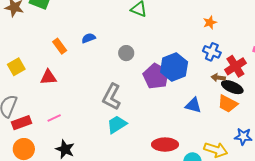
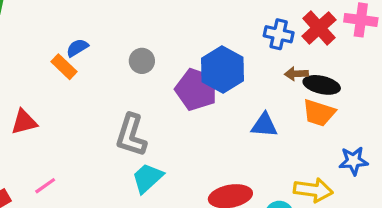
orange rectangle: (60, 46) -> (64, 67), moved
red cross: (235, 66) -> (319, 28), moved

